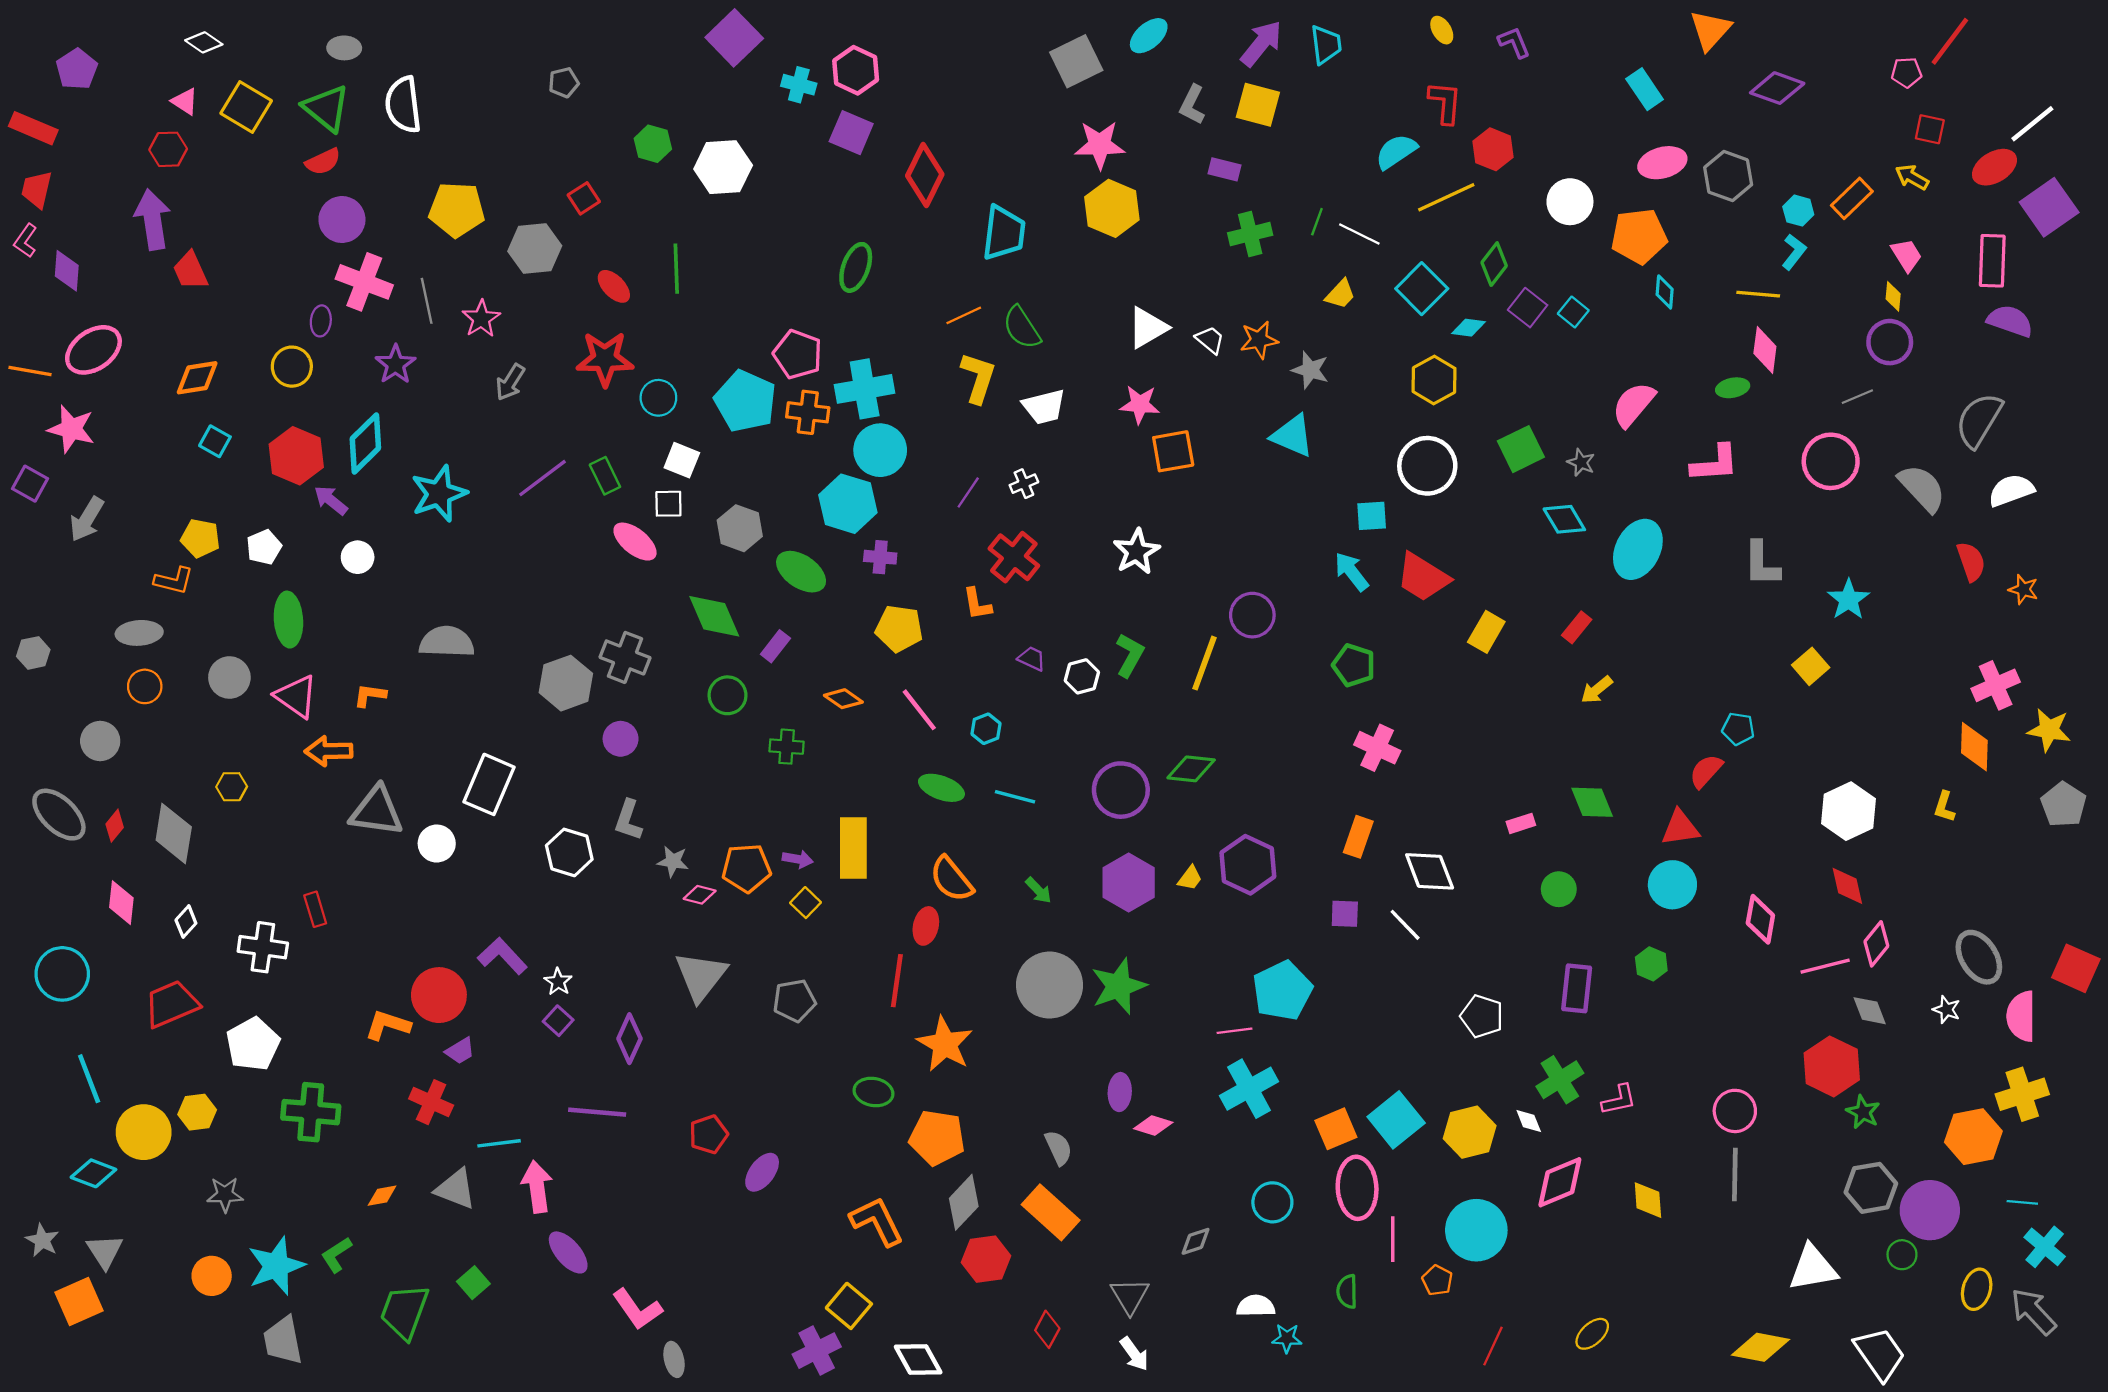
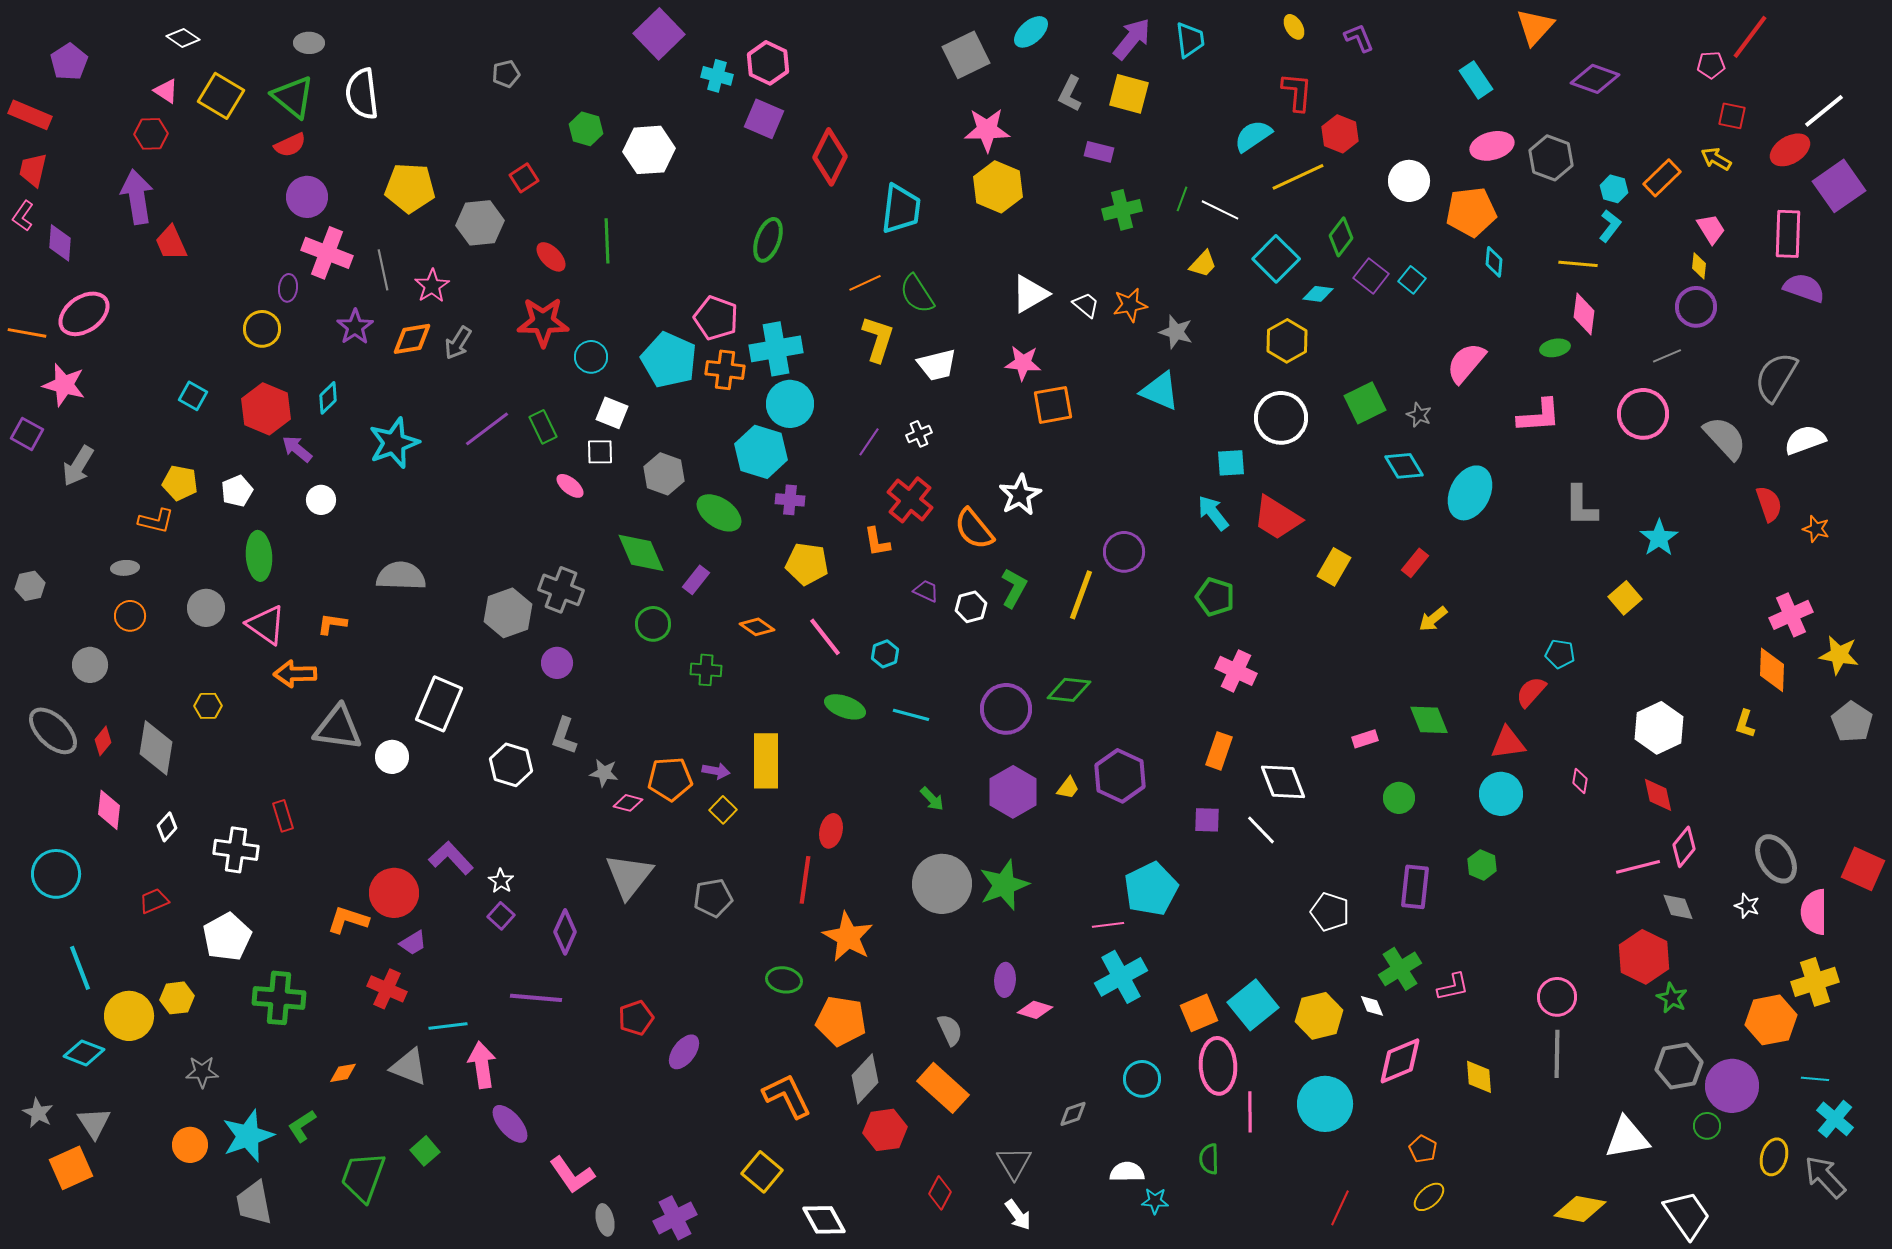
orange diamond: (197, 378) -> (412, 339), moved
cyan diamond: (365, 443) -> (328, 398), size x0.6
pink ellipse: (635, 542) -> (570, 486), size x0.7
gray ellipse: (139, 633) -> (125, 568), size x0.7
orange semicircle: (951, 879) -> (974, 529), moved
pink diamond: (1760, 919) -> (1580, 781), moved, size x0.6
red trapezoid: (171, 1004) -> (154, 901), size x0.6
orange pentagon: (1437, 1280) -> (1423, 1149), moved
purple cross: (817, 1351) -> (675, 1218), moved

